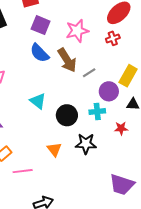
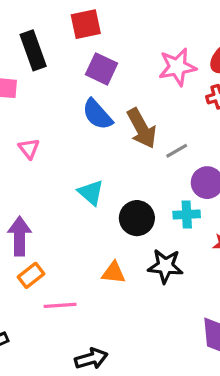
pink star: (77, 31) -> (177, 67), moved
orange triangle: (54, 149) -> (114, 273), turned -49

